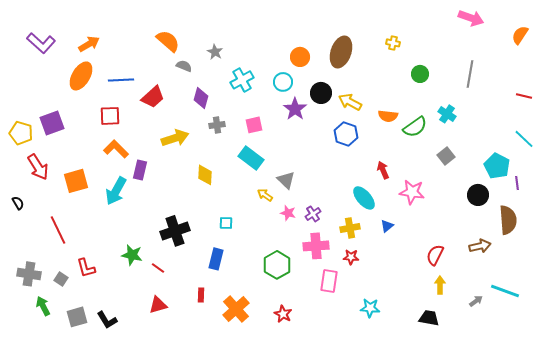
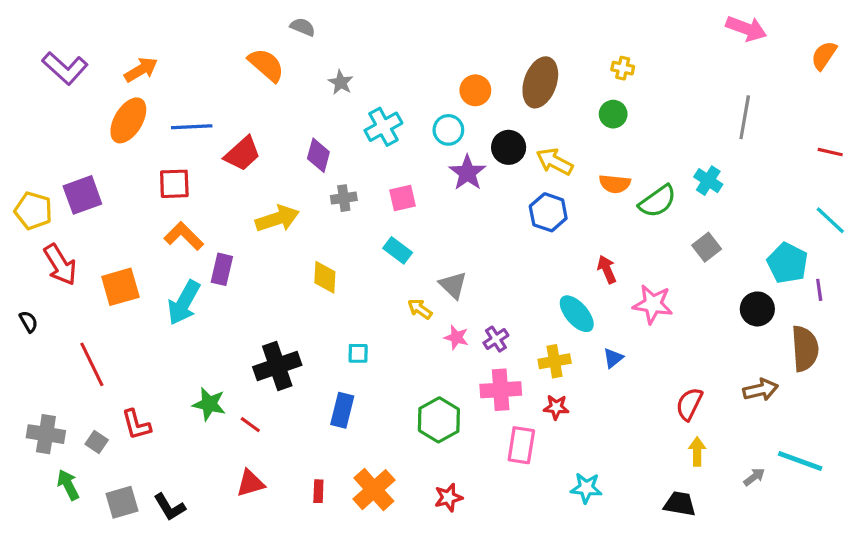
gray semicircle: (184, 66) -> (303, 27), moved
green circle: (420, 74) -> (613, 114), moved
cyan rectangle: (251, 158) -> (398, 250), size x0.7
red rectangle: (201, 295) -> (318, 491), moved
red star: (283, 314) -> (448, 497), turned 30

